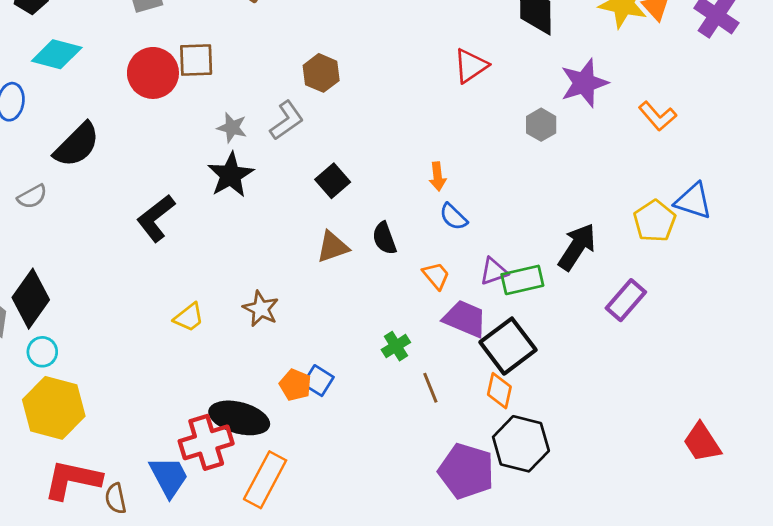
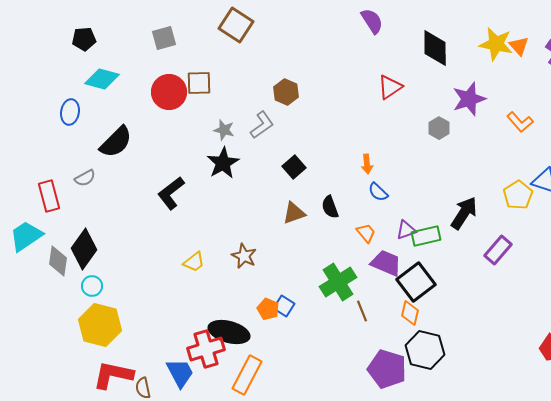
green cross: (396, 346) -> (338, 282), size x1.8

